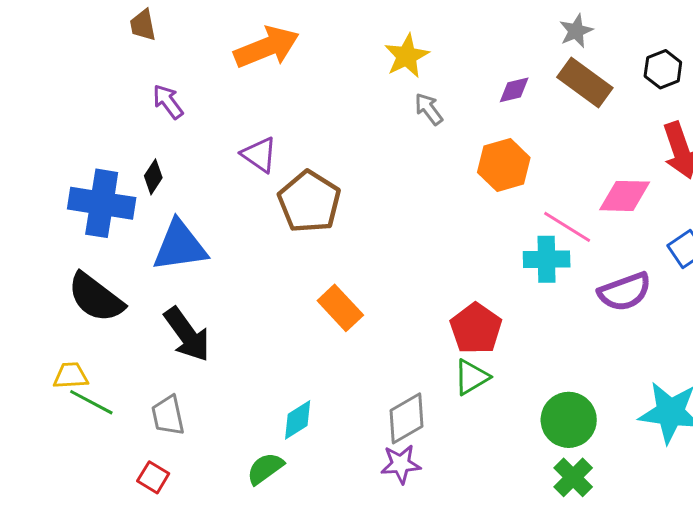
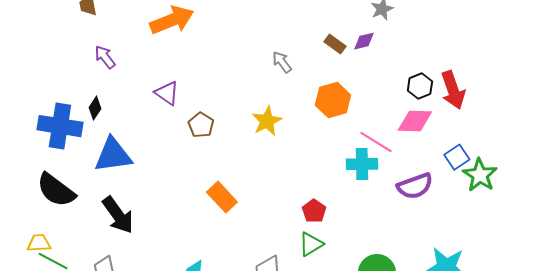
yellow star: (407, 56) -> (267, 121), moved
black hexagon: (663, 69) -> (420, 86), moved
brown rectangle: (585, 82) -> (335, 44), moved, size x0.6
purple diamond: (514, 90) -> (364, 41), moved
brown pentagon: (309, 202) -> (201, 125), size x0.6
red pentagon: (476, 329) -> (314, 211), size x0.7

